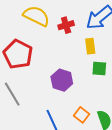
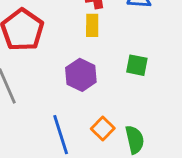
yellow rectangle: (90, 46) -> (92, 25), moved

